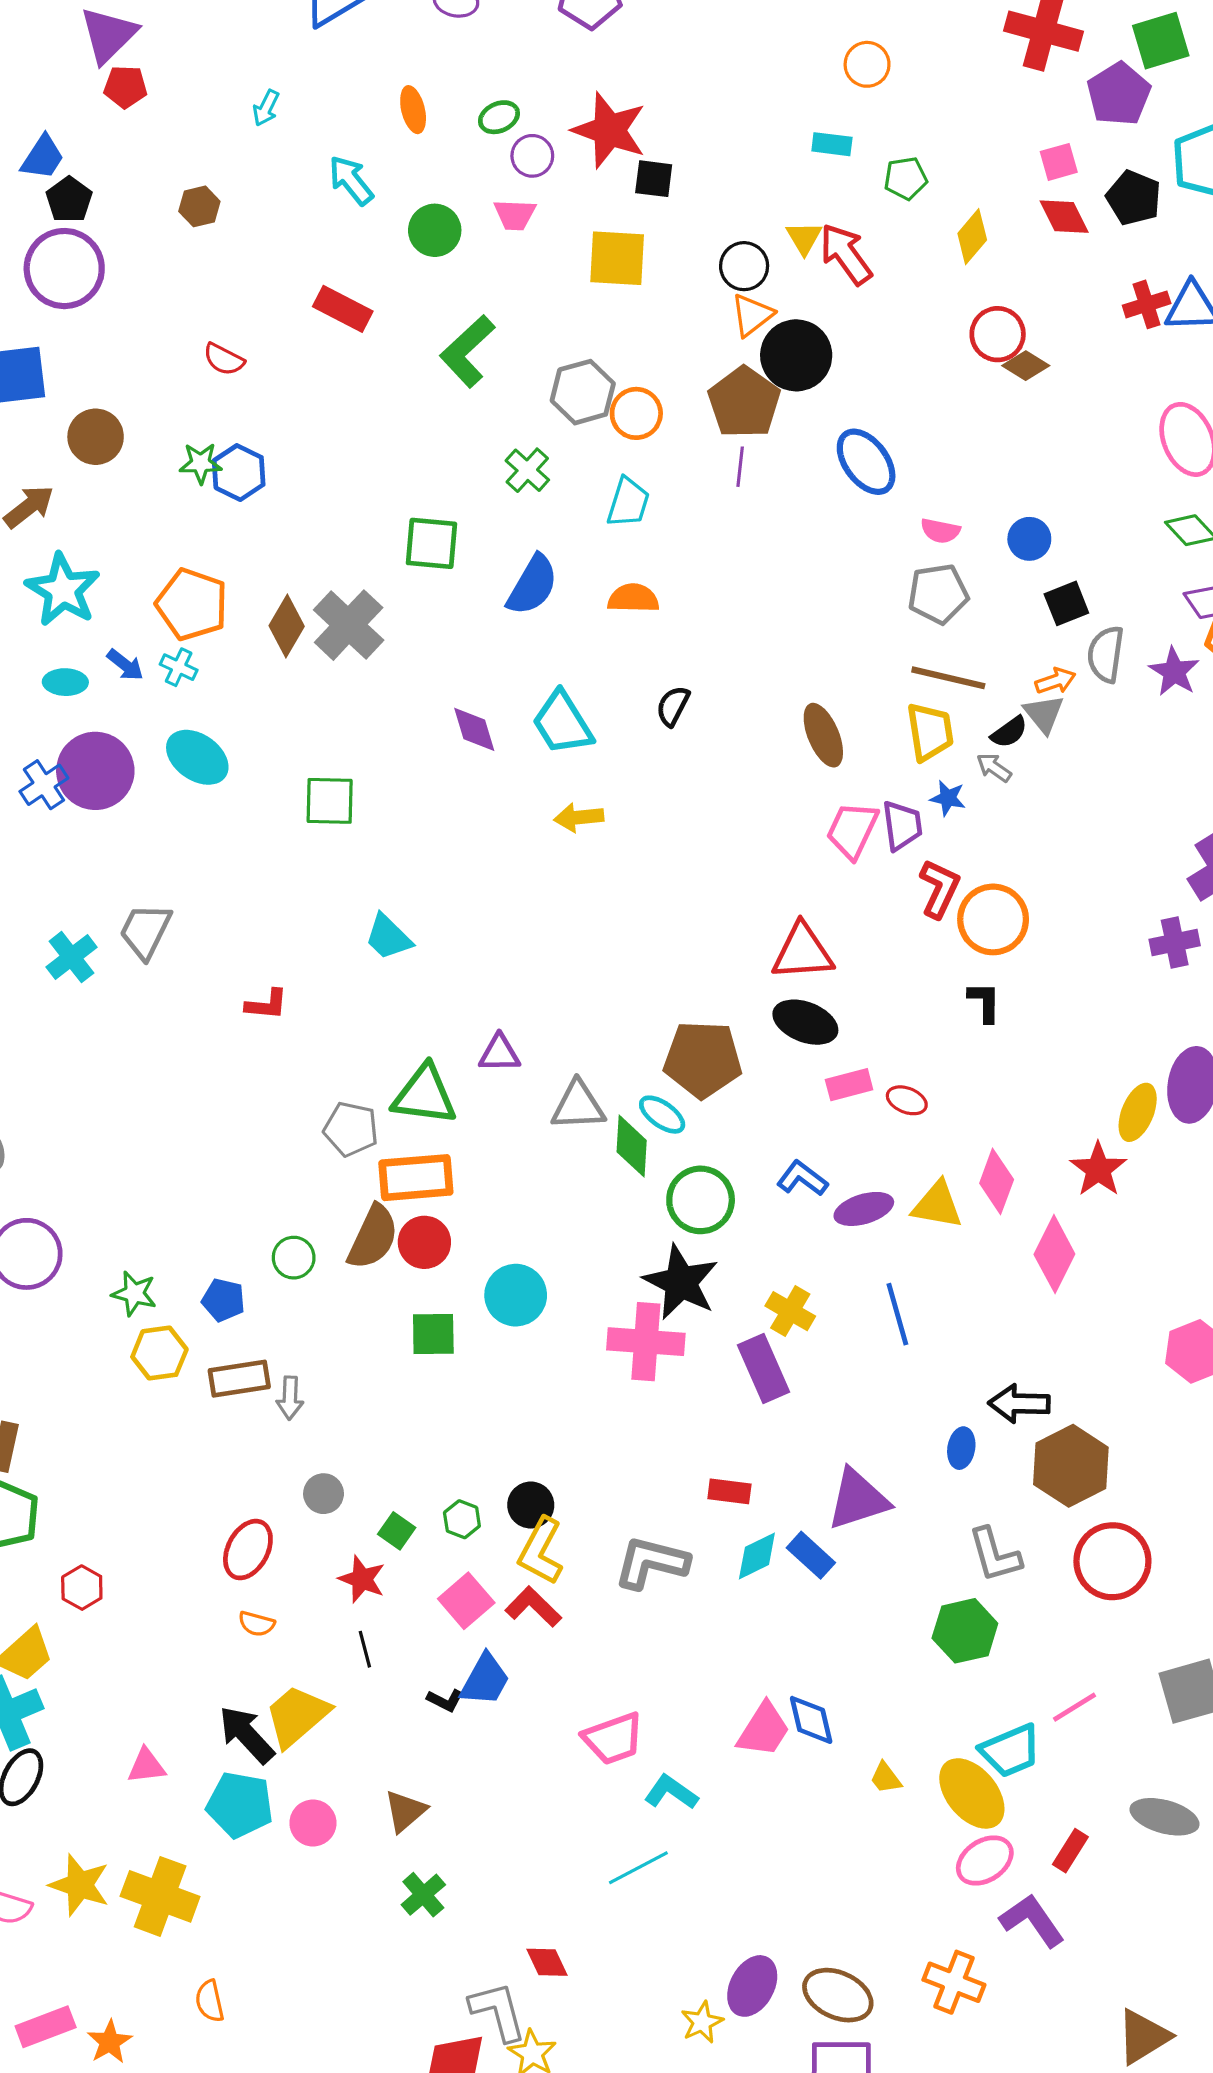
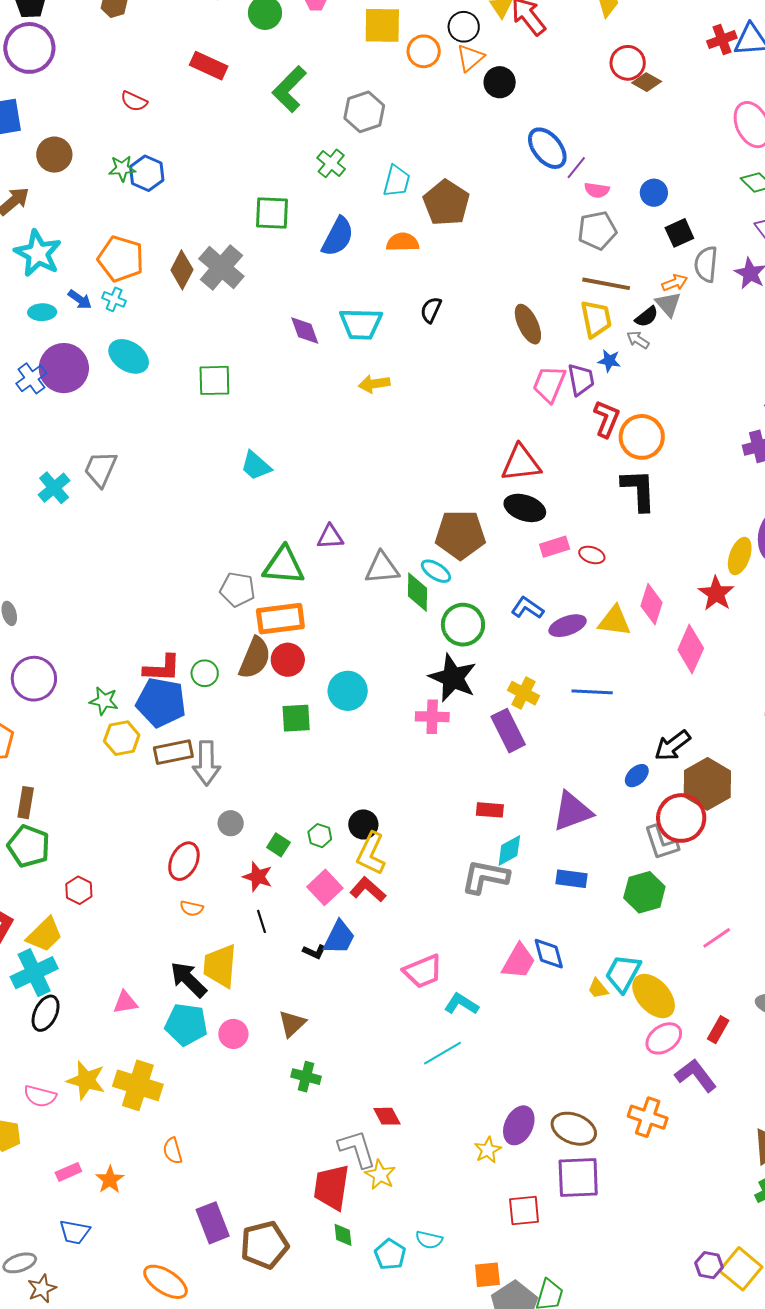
black circle: (796, 355) -> (500, 82), size x0.7
brown pentagon: (744, 402) -> (446, 203), moved
orange circle: (636, 413) -> (424, 51), moved
purple line: (740, 467) -> (576, 168), moved, turned 35
cyan trapezoid: (562, 723) -> (361, 324), turned -54
black L-shape: (984, 1002) -> (639, 490), size x1.6
red L-shape: (267, 1005) -> (162, 668), moved, size x1.4
blue pentagon: (223, 1300) -> (161, 702), size x1.8
blue line: (897, 1314) -> (592, 692), turned -69
pink cross: (646, 1342) -> (432, 717), size x0.7
gray arrow: (290, 1398) -> (206, 763), size x1.6
black arrow: (1019, 1404) -> (672, 746), turned -36
blue ellipse: (961, 1448) -> (637, 776), turned 40
blue rectangle: (811, 1555) -> (571, 879), moved, turned -32
red circle: (1112, 1561) -> (681, 818), moved
gray L-shape: (651, 1563) -> (485, 877), moved
yellow trapezoid: (297, 1716) -> (220, 966), turned -42
cyan trapezoid: (1010, 1751) -> (623, 973), moved, turned 144
green cross: (423, 1895) -> (306, 1077), turned -32
pink rectangle: (46, 2027) -> (68, 1172), size x0.7

